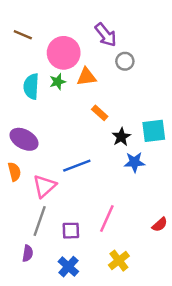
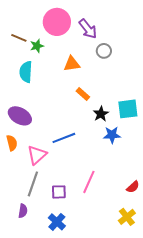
brown line: (23, 35) -> (19, 38), moved
pink circle: (64, 53) -> (57, 22), moved
green star: (58, 82) -> (37, 46), moved
yellow cross: (119, 261) -> (127, 217), moved

